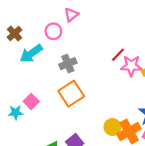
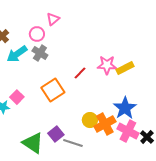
red line: (118, 55) -> (80, 73), moved
gray cross: (68, 64) -> (40, 53), moved, turned -35

